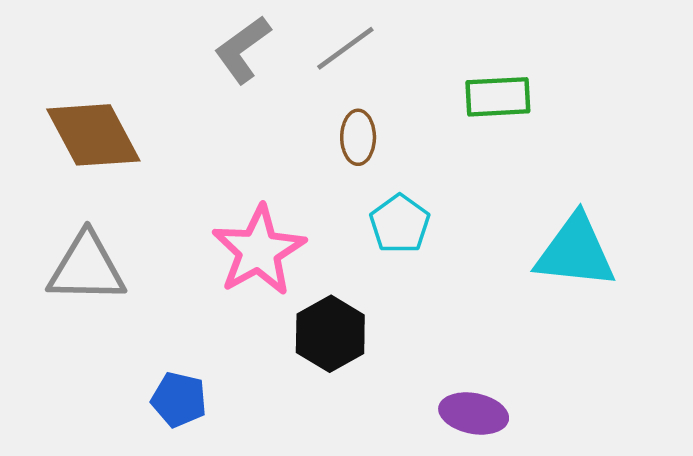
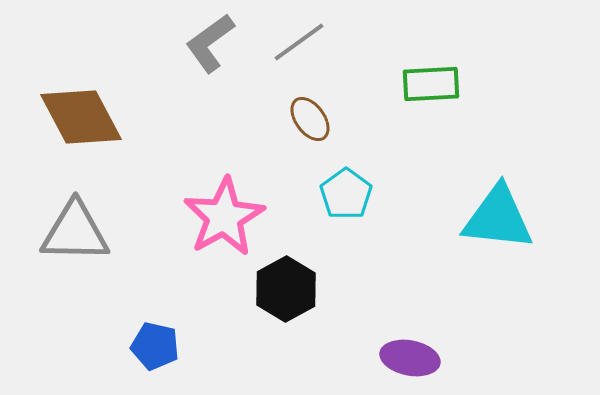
brown ellipse: (358, 137) -> (310, 119), turned -36

